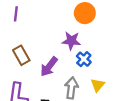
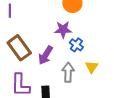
brown rectangle: (21, 55) -> (19, 48), size x1.4

